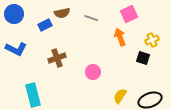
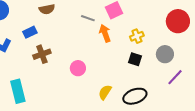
gray line: (91, 18) -> (88, 18), moved
blue rectangle: (45, 25) -> (30, 32), moved
black square: (143, 58) -> (135, 59), moved

